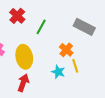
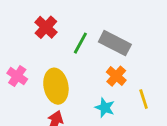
gray rectangle: (84, 27) -> (115, 43), moved
yellow line: (75, 66) -> (144, 99), moved

